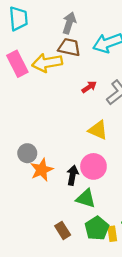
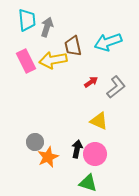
gray arrow: (69, 23) -> (47, 27), moved
brown trapezoid: (69, 47) -> (73, 46), turned -115
black arrow: (73, 175) -> (77, 149), moved

